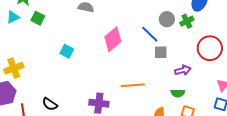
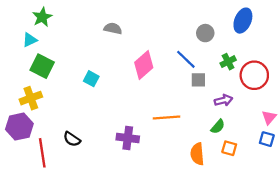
green square: (38, 18) -> (42, 66), moved, size x1.5
gray circle: (167, 19) -> (205, 33), moved
green cross: (187, 21) -> (228, 62), moved
green semicircle: (178, 93) -> (218, 127), turned -48

